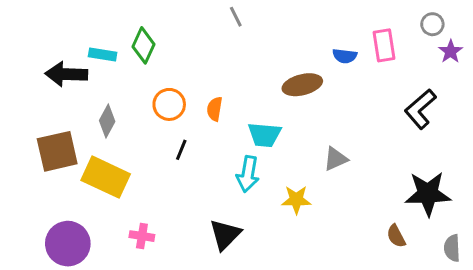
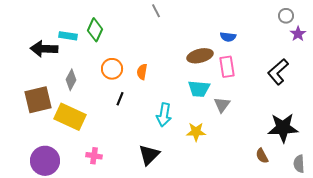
pink rectangle: (384, 45) -> (227, 67), moved
cyan trapezoid: (264, 135) -> (199, 89), moved
gray triangle: (336, 159) -> (222, 105), turned -30

